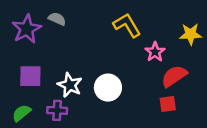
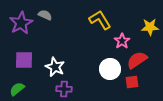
white circle: (108, 88) -> (110, 69), moved
purple cross: (57, 110) -> (64, 89), moved

